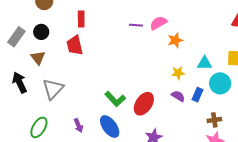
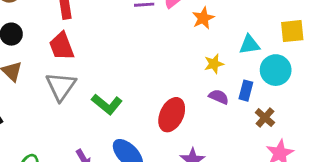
gray triangle: (53, 89) -> (61, 86), moved
green L-shape: (115, 99) -> (107, 104), moved
brown cross: (214, 120) -> (265, 118), moved, turned -32

